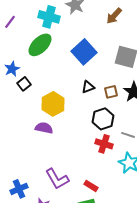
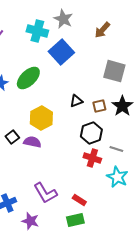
green ellipse: (40, 45) -> (28, 78), moved
blue square: (84, 52) -> (61, 52), moved
black square: (24, 84) -> (12, 137), moved

